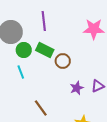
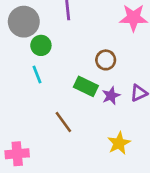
green rectangle: (45, 50) -> (86, 86), moved
brown circle: (63, 61) -> (106, 60), moved

